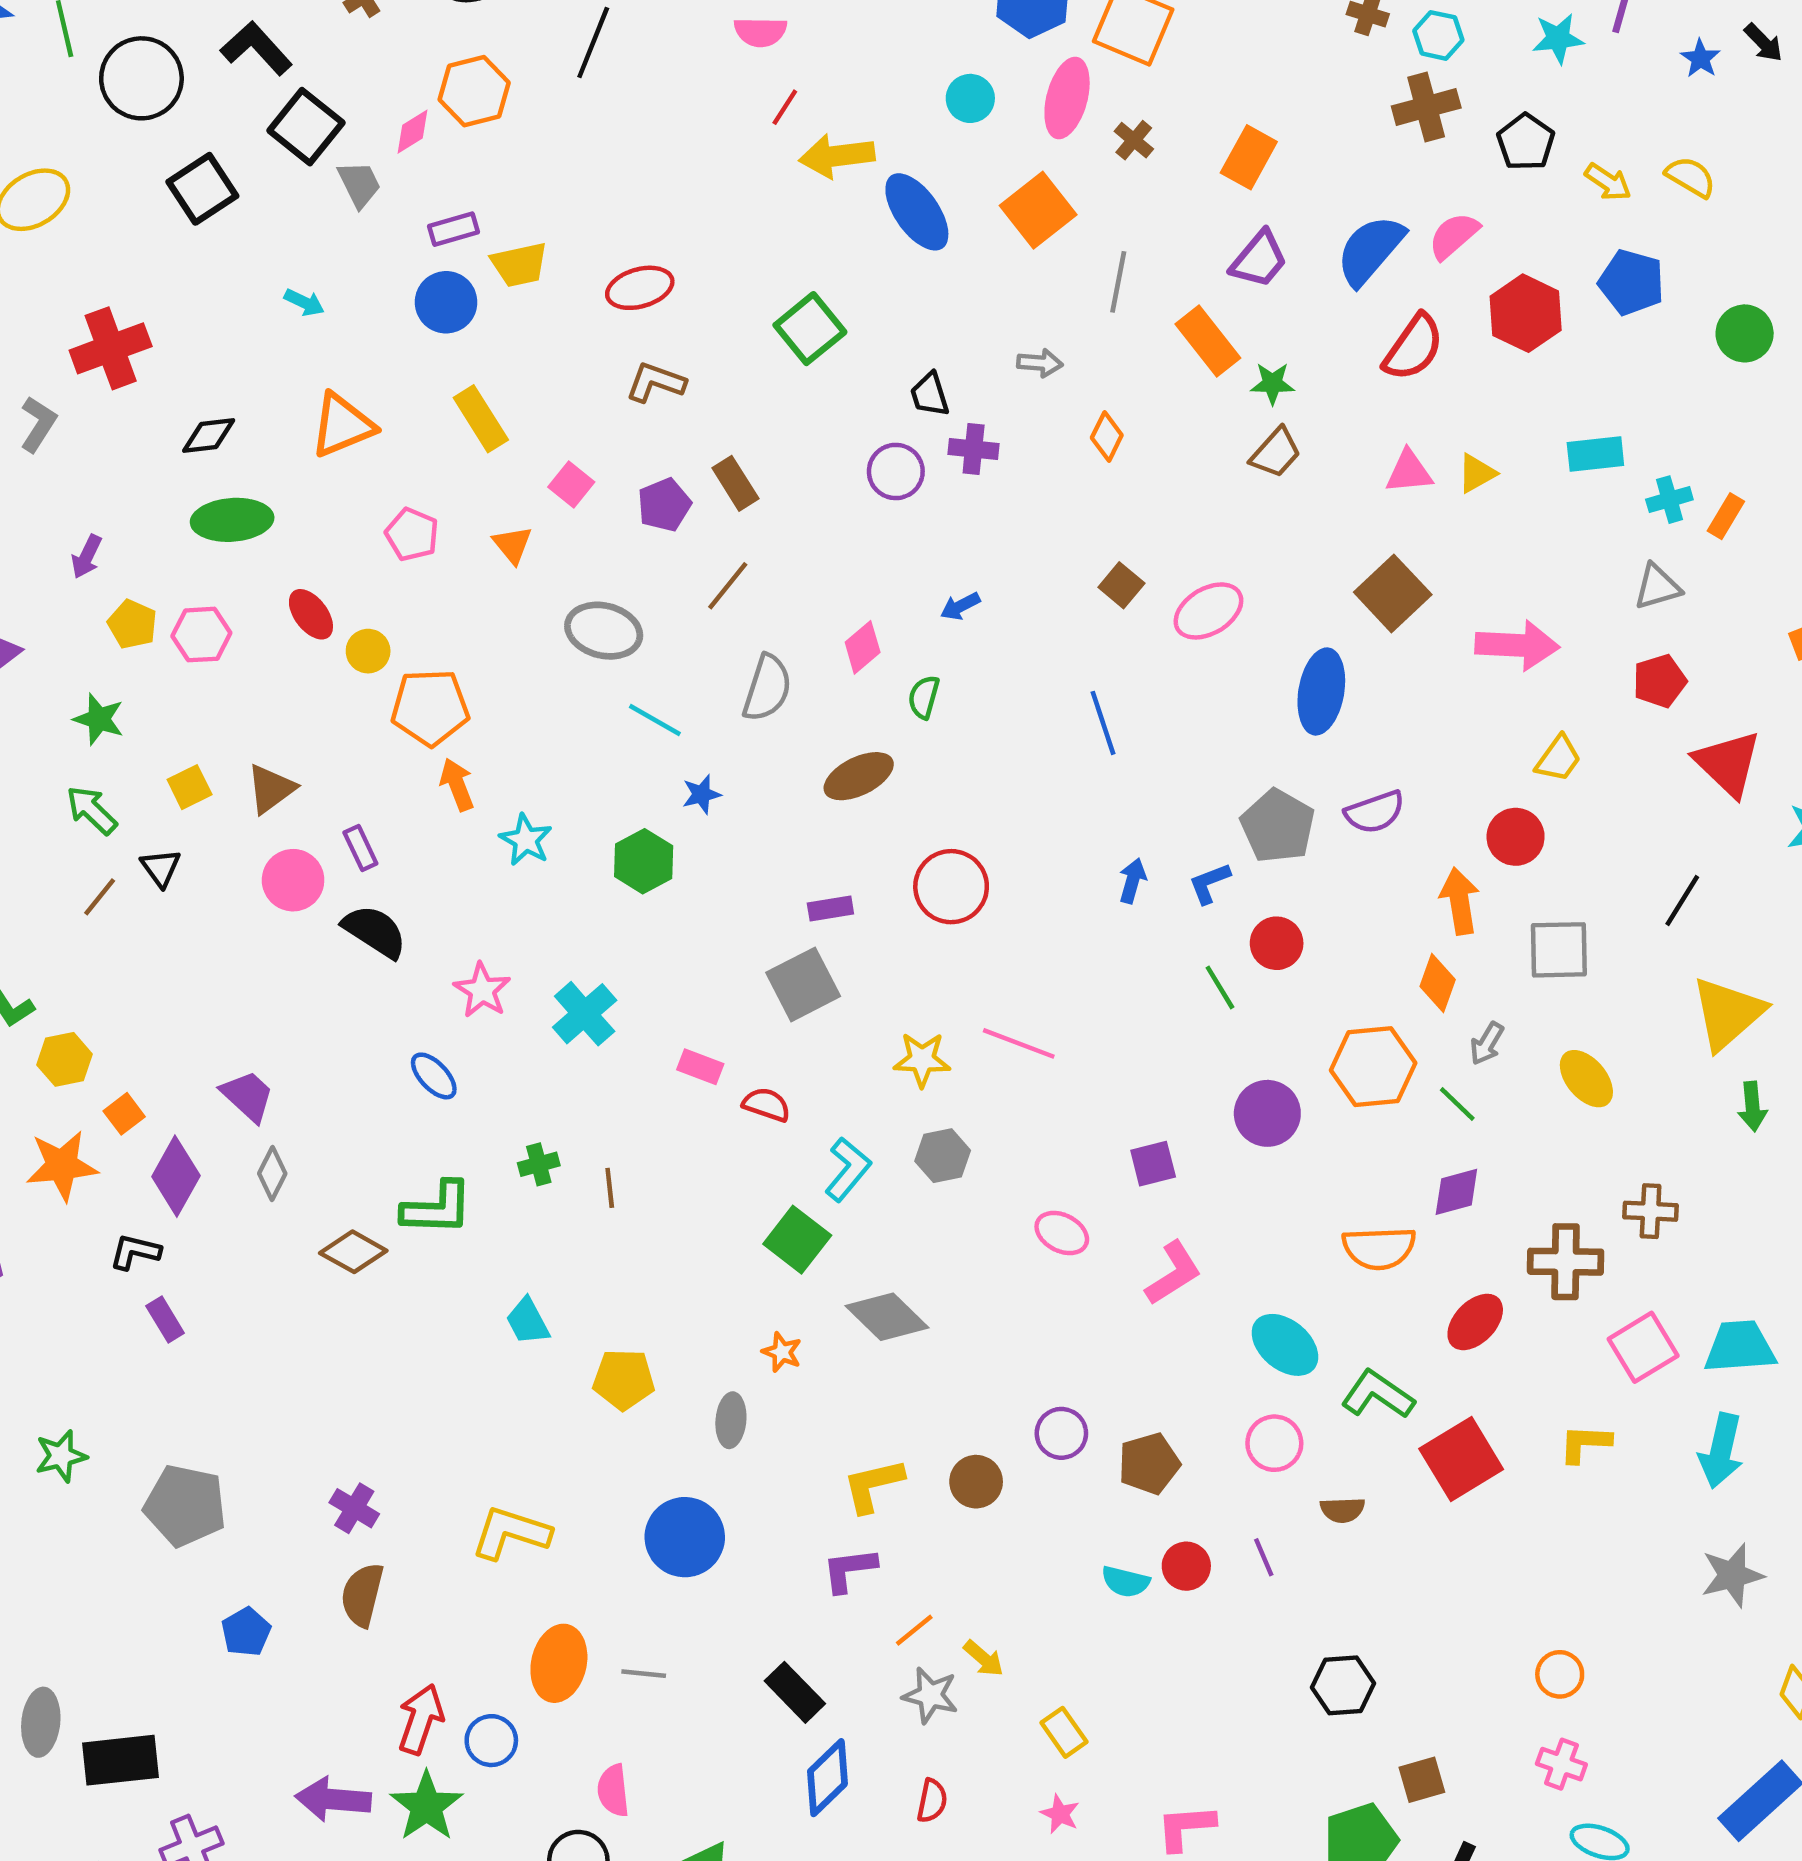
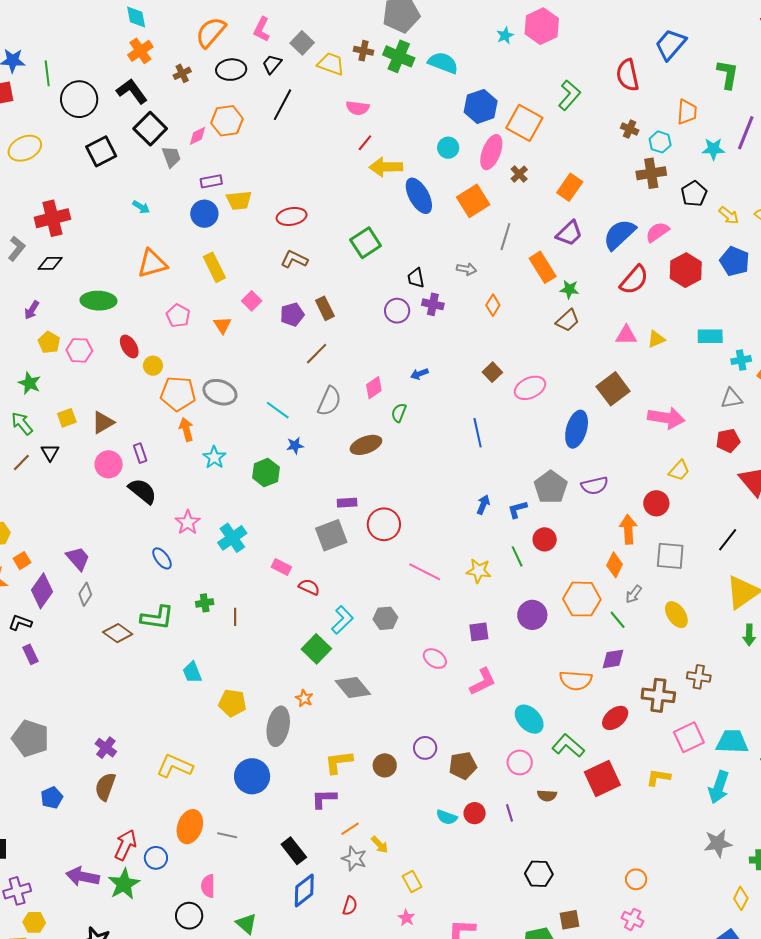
black diamond: (209, 435) -> (50, 263), moved
gray ellipse: (604, 631) -> (220, 392), moved
red circle: (951, 887) -> (384, 524), moved
yellow star: (922, 1060) -> (479, 571), moved
gray ellipse: (731, 1420) -> (278, 726), size x1.6

